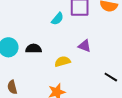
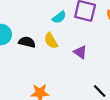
yellow semicircle: (63, 61) -> (51, 41), moved, turned -119

